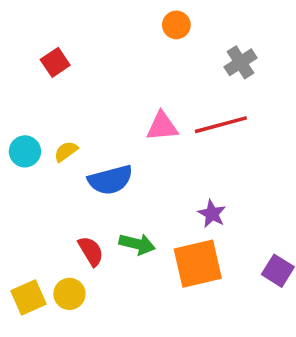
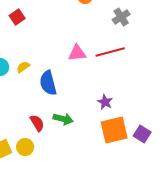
blue semicircle: (110, 180) -> (48, 83), turned 90
orange square: (198, 264) -> (114, 130), moved

